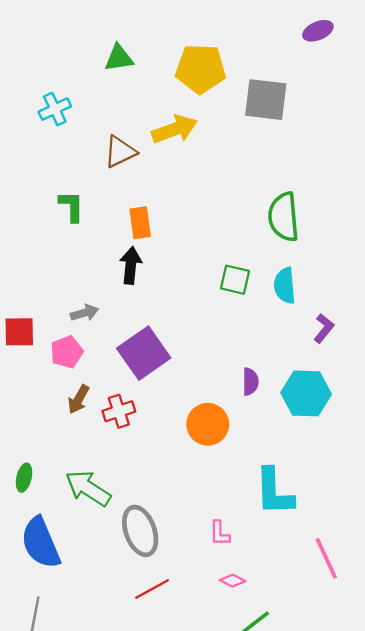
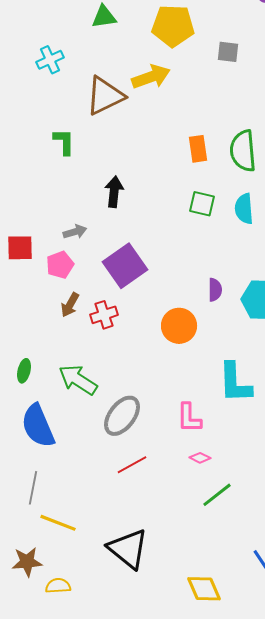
gray square: (266, 100) -> (228, 52), size x0.6
brown triangle: (120, 152) -> (105, 96), size x1.4
orange rectangle: (140, 223) -> (198, 149), moved
gray ellipse: (140, 531) -> (122, 416), turned 57
pink L-shape: (220, 533) -> (189, 418), size x1.4

